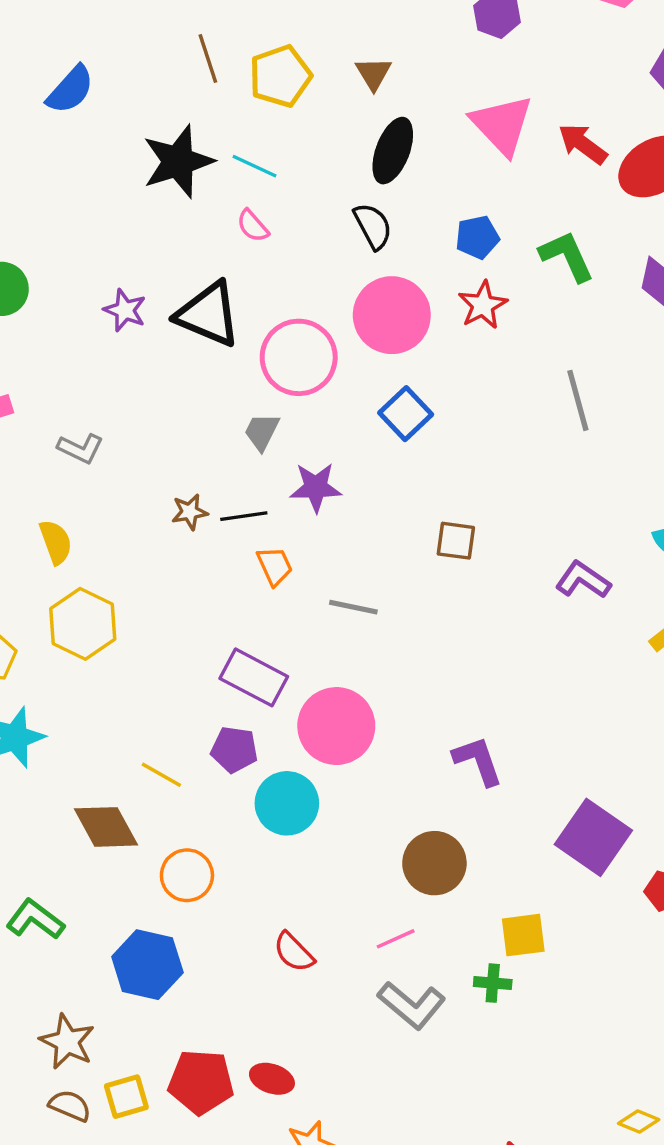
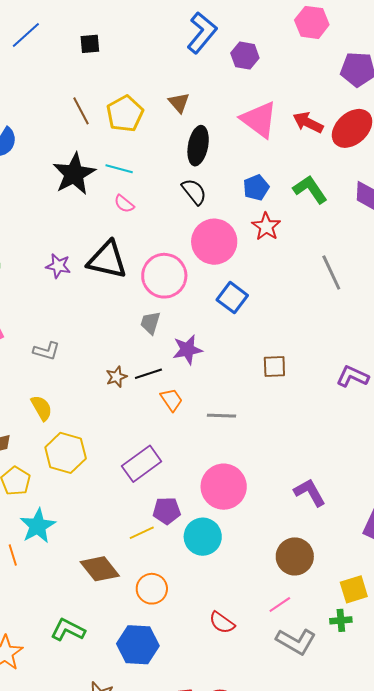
purple rectangle: (254, 677) -> (142, 464), moved, turned -54
yellow line: (161, 775) -> (142, 533), moved, turned -45

